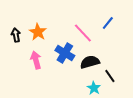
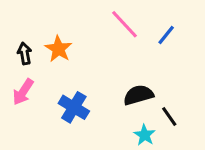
pink line: (83, 33) -> (125, 24), moved
blue cross: (65, 53) -> (74, 107), moved
pink arrow: (36, 60) -> (23, 92), moved, turned -132

